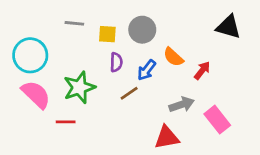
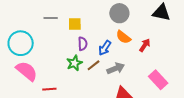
gray circle: (142, 30) -> (119, 13), moved
green star: (79, 87) -> (74, 63), moved, size x0.7
gray arrow: (182, 105) -> (116, 68), moved

